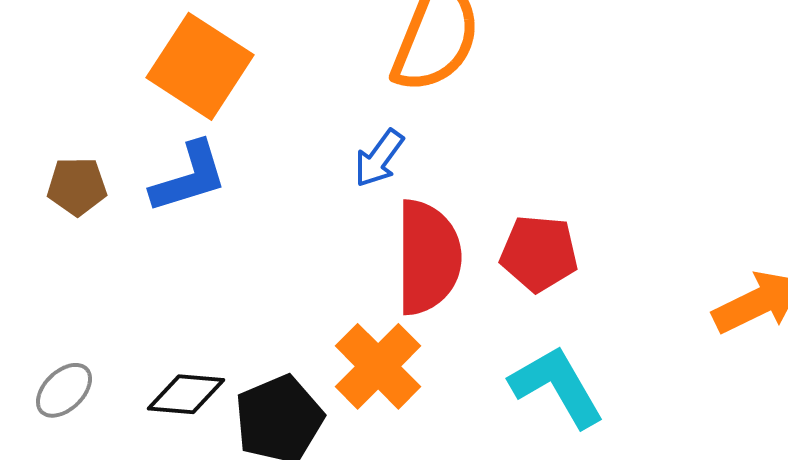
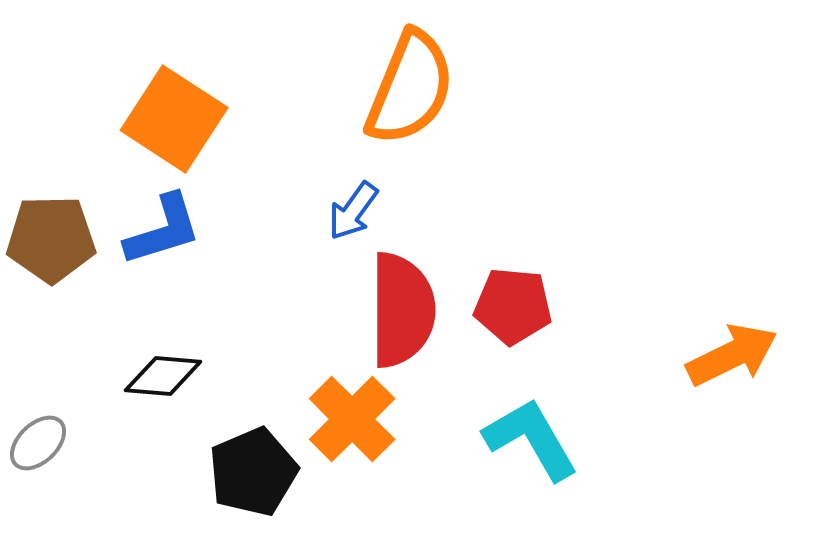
brown pentagon: (77, 186) -> (51, 239), size x1.5
black diamond: (186, 394) -> (163, 376), moved

